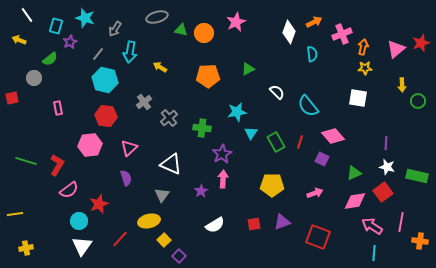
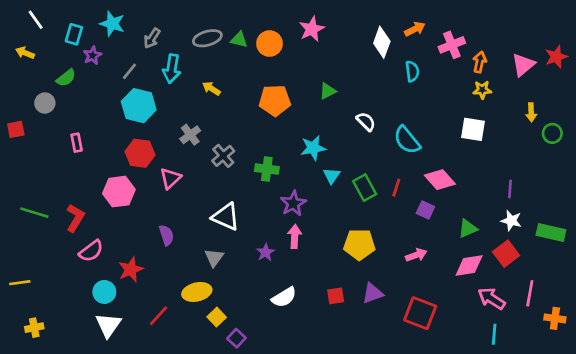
gray ellipse: (157, 17) -> (207, 38), moved
pink triangle: (129, 148) -> (170, 178), moved

